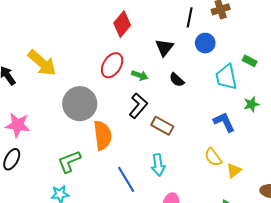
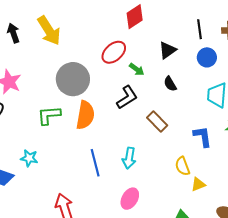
black line: (190, 17) -> (200, 29), turned -36
brown rectangle: (162, 126) -> (157, 121), moved
green L-shape: (69, 161) -> (49, 115), moved

